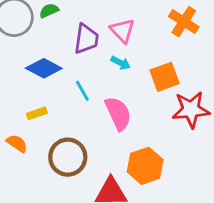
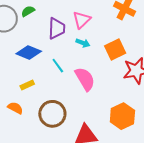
pink triangle: (122, 31) -> (82, 20), turned 36
orange hexagon: (145, 166) -> (122, 116), moved

